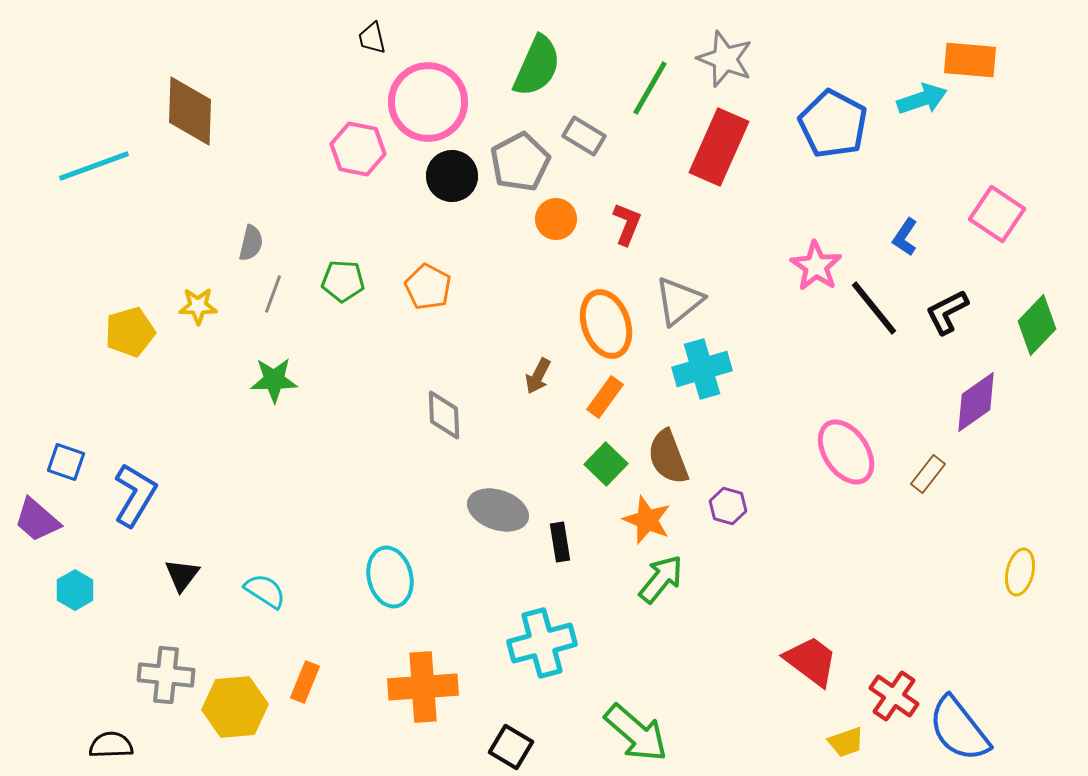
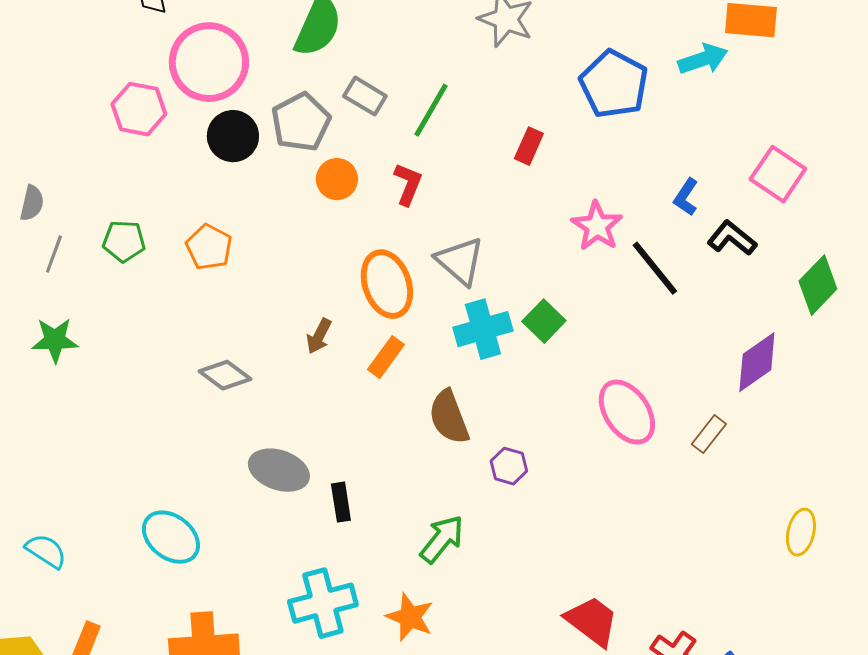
green line: (650, 88) -> (431, 110), moved
red rectangle: (719, 147) -> (529, 146), moved, size x0.5
gray triangle: (679, 301) -> (460, 261), turned -40
black L-shape: (947, 312) -> (732, 238), moved, turned 66
gray diamond: (444, 415) -> (225, 375), turned -51
green square: (606, 464) -> (544, 321), moved
orange star: (647, 520) -> (410, 617), moved
cyan ellipse: (390, 577) -> (171, 537), turned -38

